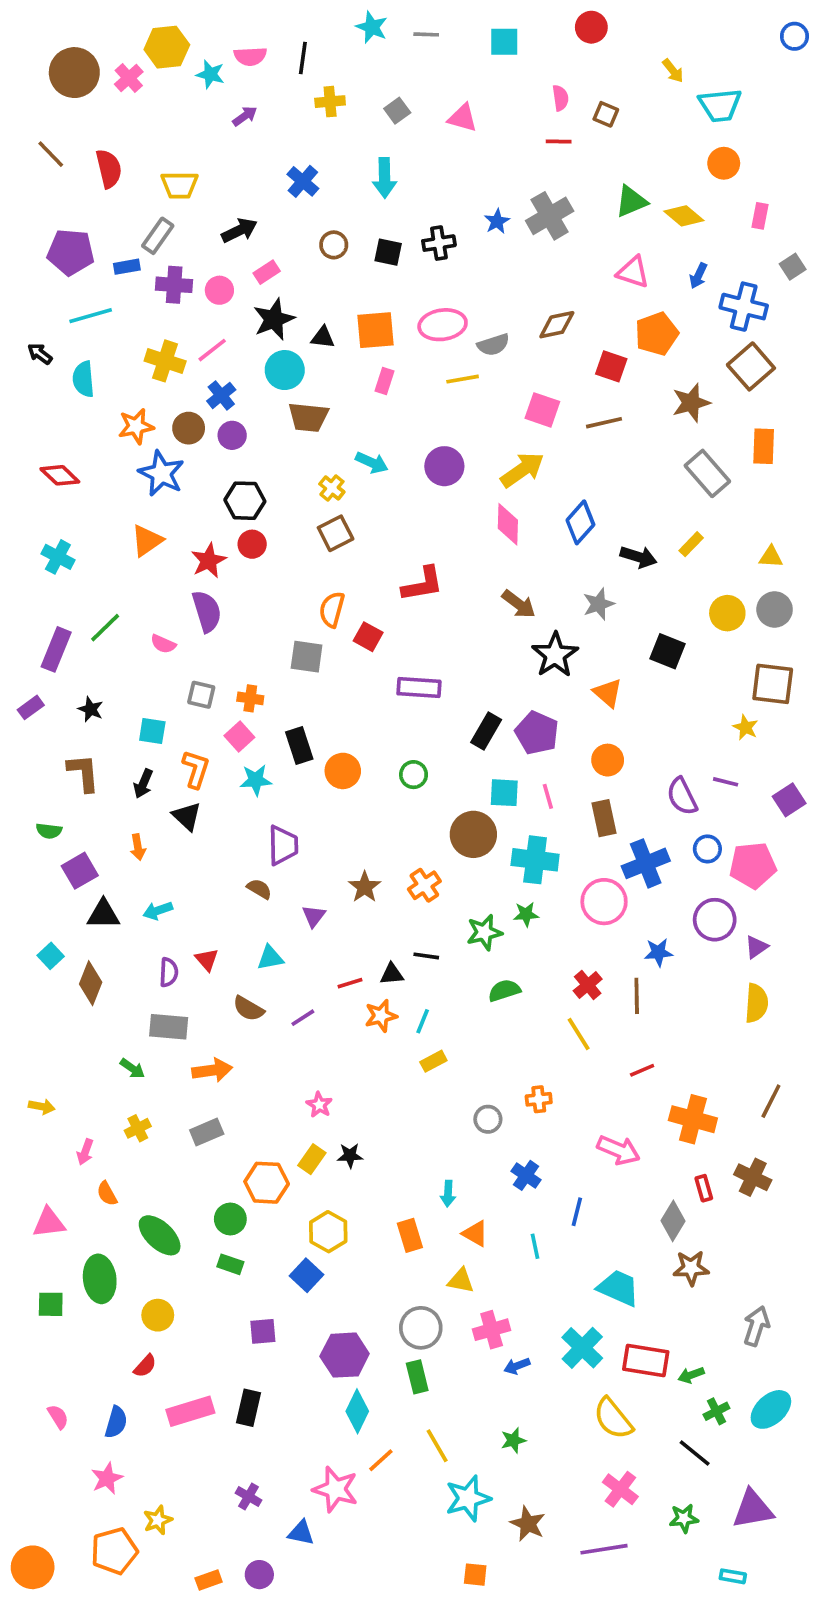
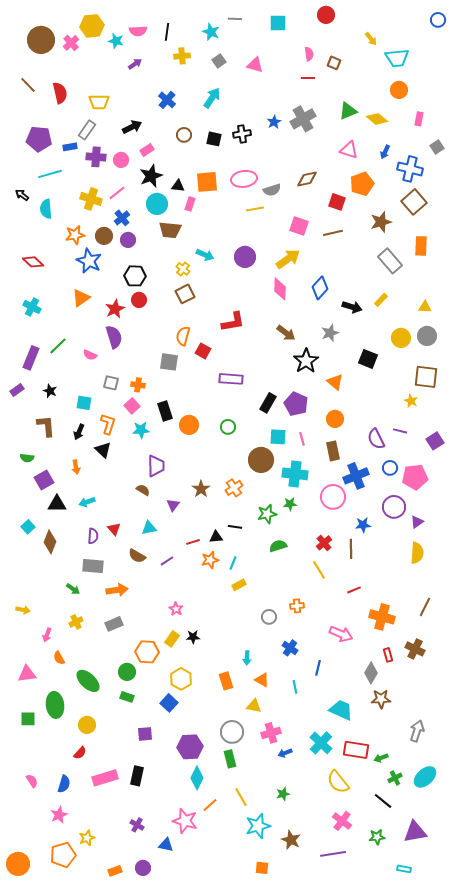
cyan star: (372, 27) -> (211, 32), moved
cyan arrow: (385, 178) -> (212, 98), turned -145
pink rectangle: (385, 381) -> (190, 204), moved

